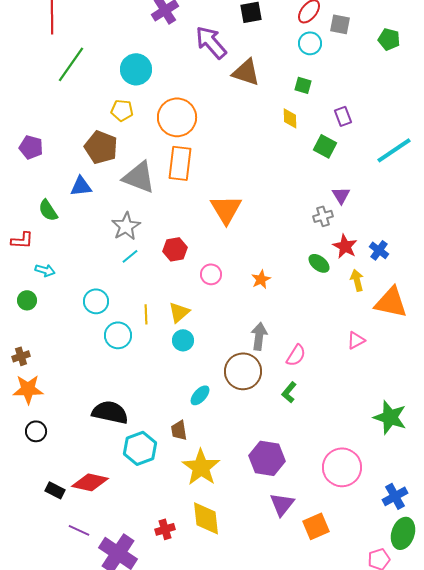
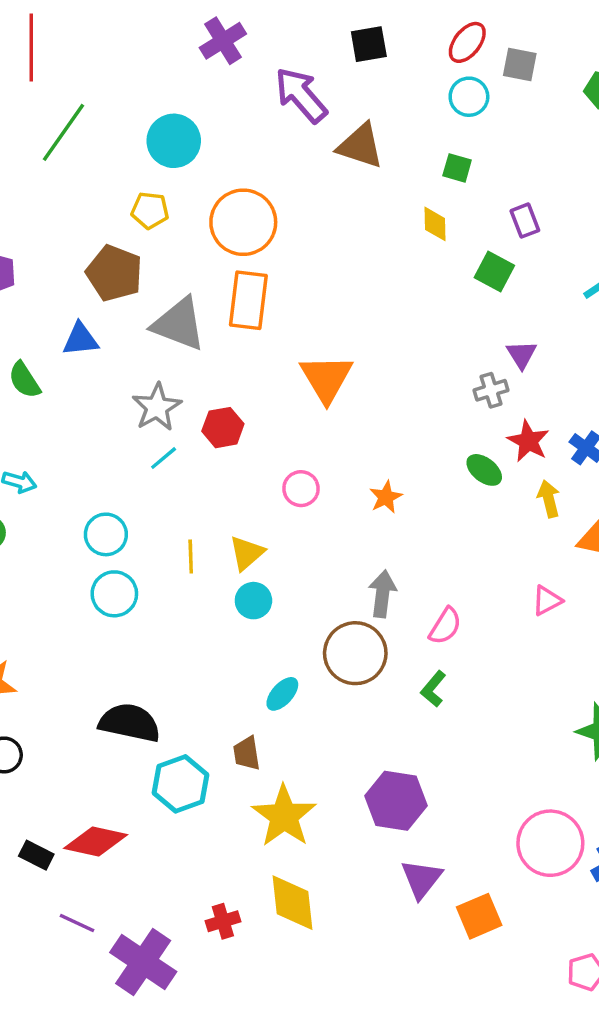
red hexagon: (175, 249) -> (223, 428), moved
cyan circle: (118, 335) -> (114, 594), moved
pink circle: (342, 467) -> (550, 843), moved

